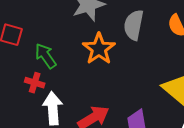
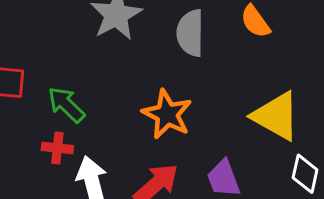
orange star: (99, 49) -> (167, 114), moved

